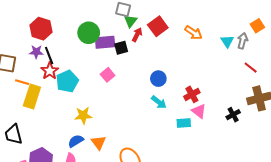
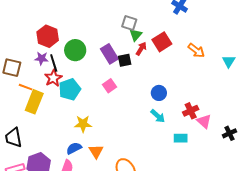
green circle: (89, 33) -> (75, 50), moved
purple rectangle: (105, 42) -> (109, 54), turned 60
pink triangle: (199, 111) -> (204, 121), moved

